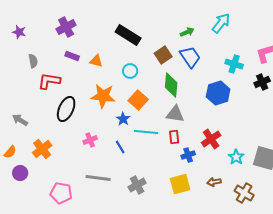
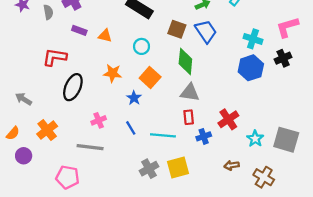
brown square: (163, 55) -> (177, 29), turned -36
gray semicircle: (33, 61) -> (48, 12), moved
blue hexagon: (218, 93) -> (251, 68), moved
orange star: (103, 96) -> (113, 73), size x0.7
cyan line: (146, 132) -> (163, 135), moved
gray line: (98, 178) -> (90, 147), moved
yellow square: (180, 184) -> (178, 168), moved

